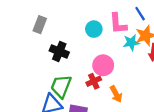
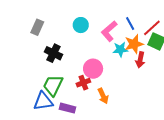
pink L-shape: (118, 24) -> (109, 31), turned 50
cyan circle: (94, 29) -> (81, 25), moved

